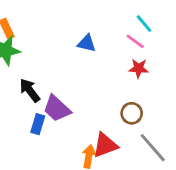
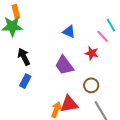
red star: (139, 68) -> (92, 53), moved
purple trapezoid: (57, 108) -> (64, 65), moved

